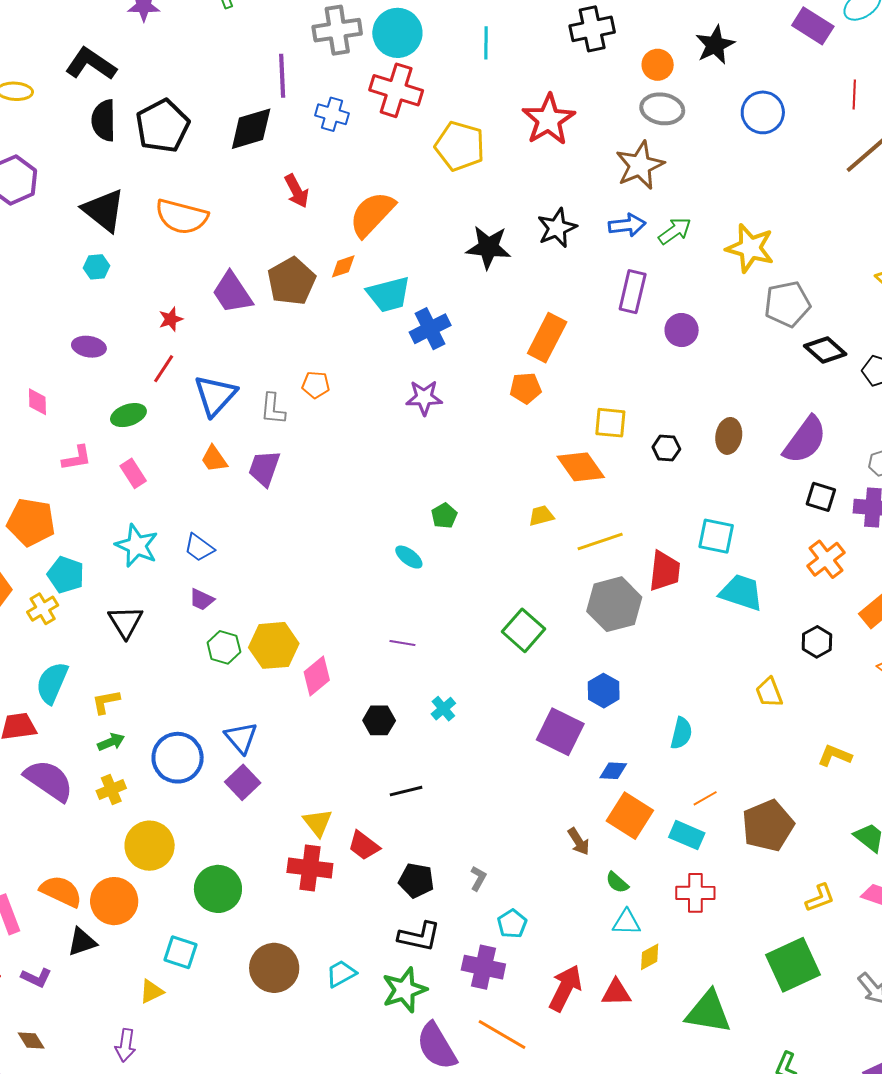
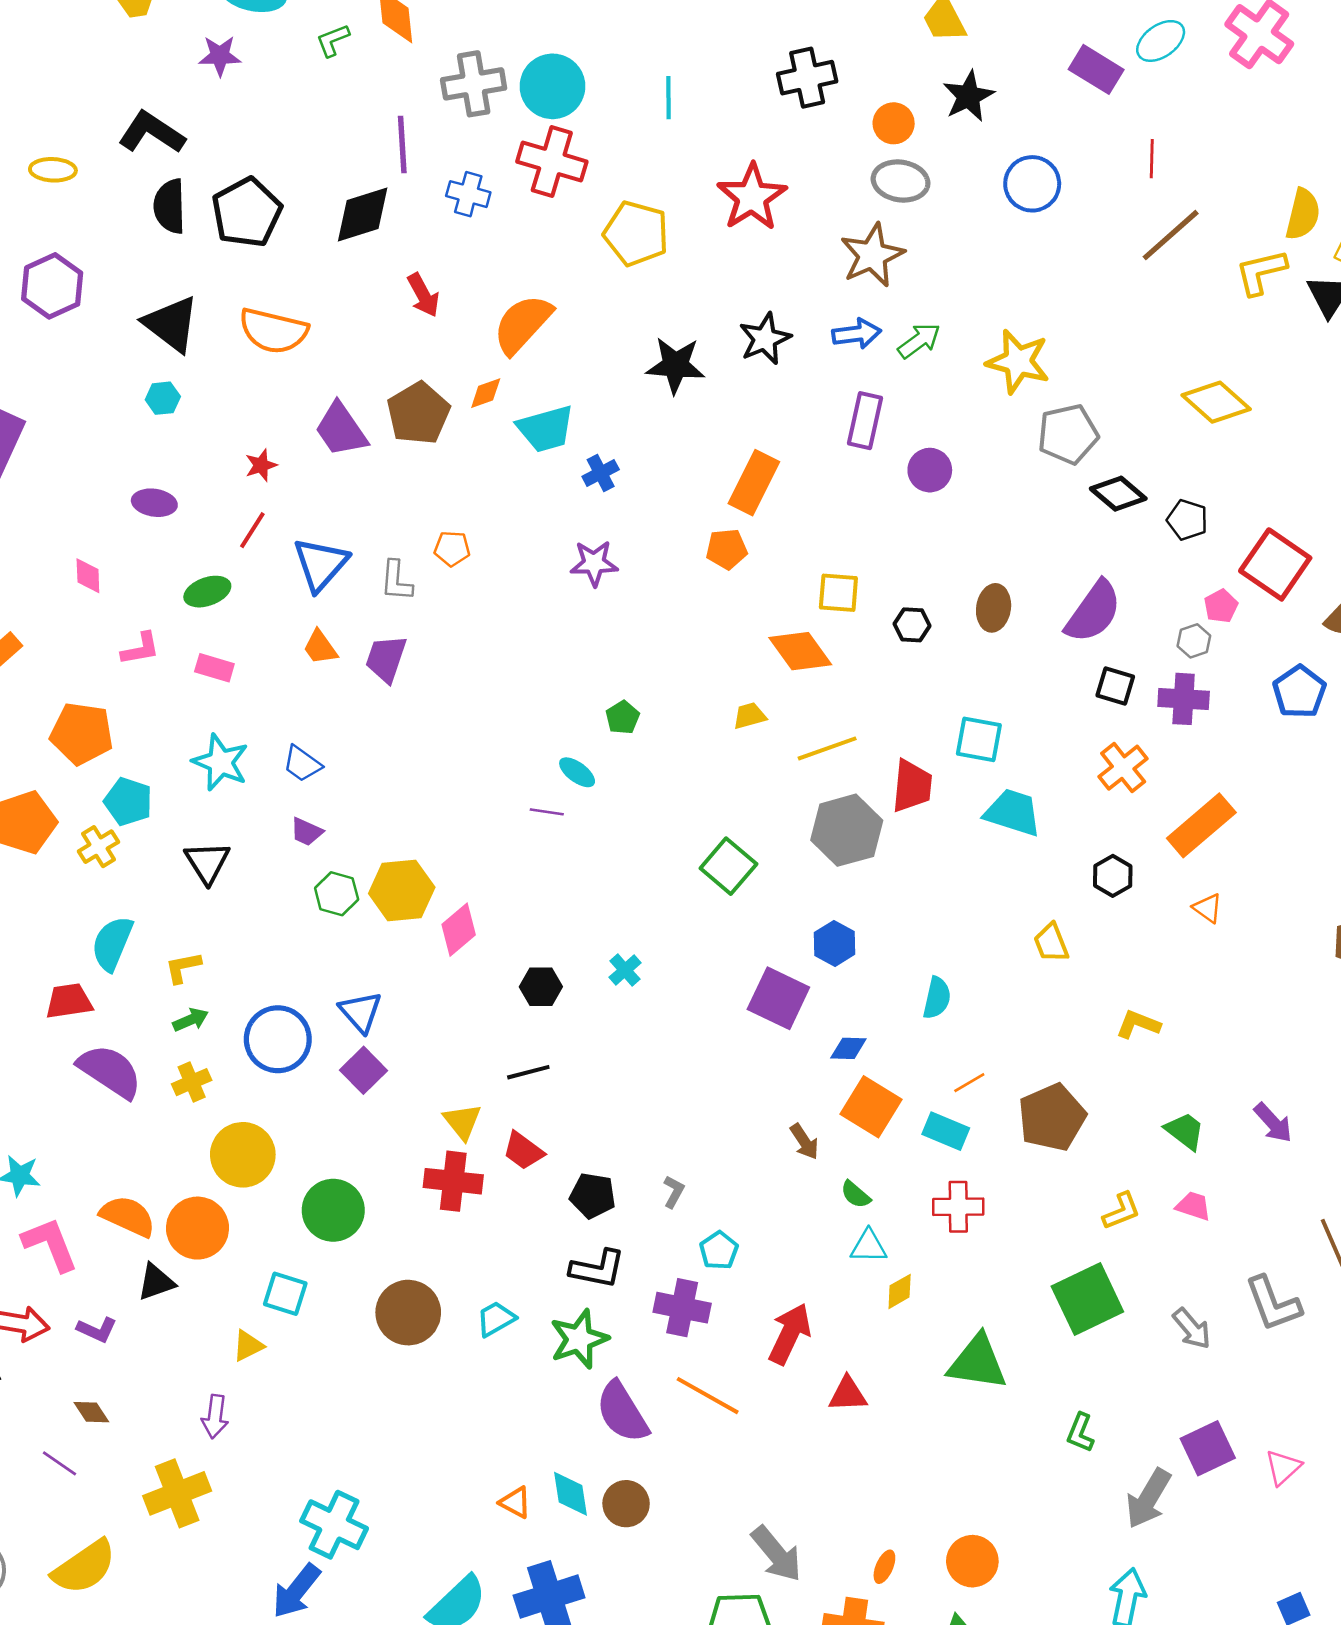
blue cross: (430, 329) -> (601, 473), size x0.7
pink rectangle: (133, 473) -> (214, 668), turned -40
purple line: (402, 643) -> (547, 812), moved
black line: (406, 791) -> (528, 1072), moved
red triangle: (616, 993) -> (848, 1394), moved

